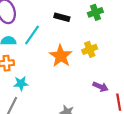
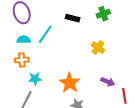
yellow cross: (90, 49) -> (98, 48), turned -32
orange star: (61, 56) -> (70, 83), moved

